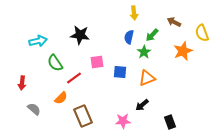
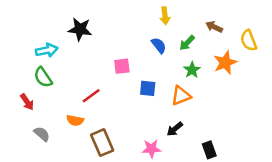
black star: (80, 35) -> (80, 29), moved
blue semicircle: (129, 37) -> (159, 45), turned 128
green star: (144, 52) -> (192, 70), moved
pink square: (97, 62) -> (122, 66), moved
green semicircle: (55, 63) -> (43, 77), moved
red arrow: (22, 83) -> (27, 102), turned -40
orange semicircle: (61, 98) -> (75, 120), turned 56

